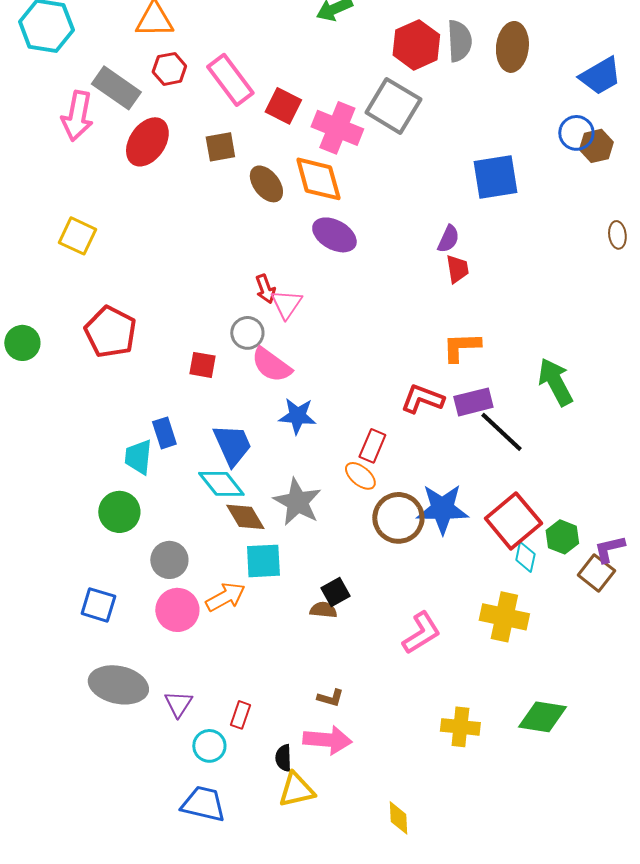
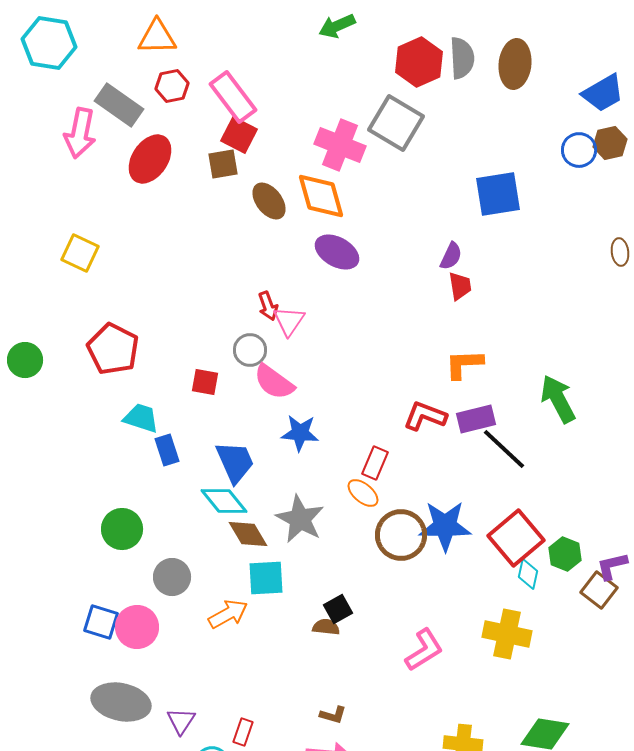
red square: (283, 106) -> (239, 135), moved
brown hexagon: (596, 146) -> (610, 143), moved
cyan trapezoid: (138, 457) -> (141, 418), moved, turned 102
pink circle: (177, 610) -> (137, 627), moved

